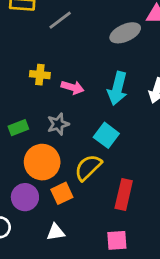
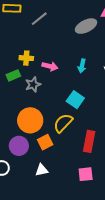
cyan arrow: (117, 88) -> (82, 66), size x0.6
gray star: (58, 124) -> (33, 84), moved
green rectangle: (18, 128) -> (13, 75), moved

